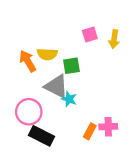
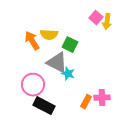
pink square: (90, 35) -> (96, 18), moved, turned -32
green square: (71, 66) -> (70, 45), turned 35

